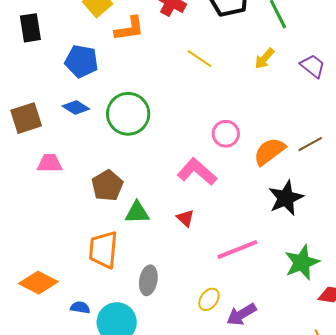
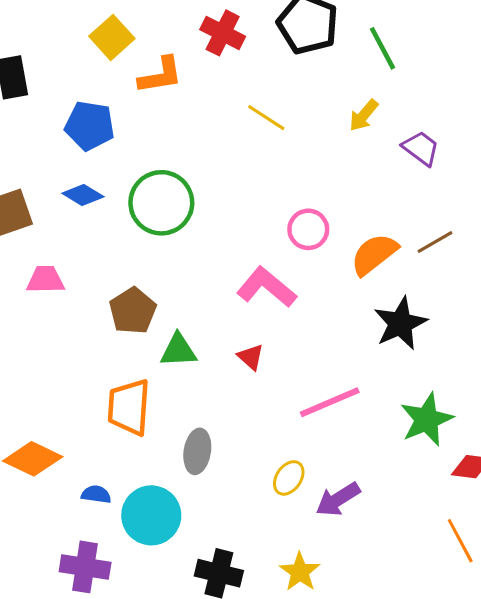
purple trapezoid: (313, 66) -> (421, 148), moved

